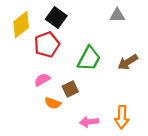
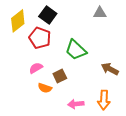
red pentagon: (47, 45) -> (40, 38), turned -30
green trapezoid: (89, 59) -> (76, 50), turned 105
brown arrow: (128, 62) -> (110, 69), moved, turned 60

